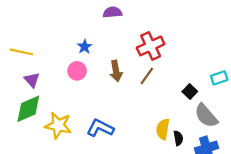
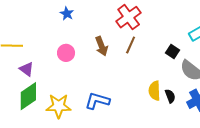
blue star: (85, 47) -> (67, 14), moved

